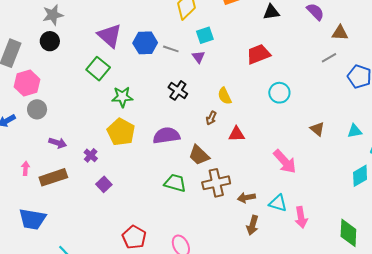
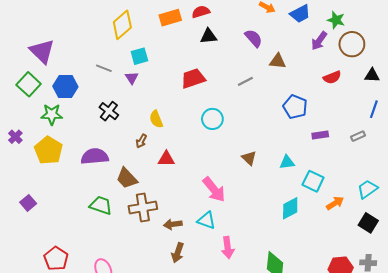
blue hexagon: (145, 43) -> (65, 86), moved
gray line: (329, 58) -> (245, 81), moved
purple cross: (91, 155) -> (15, 137), moved
cyan triangle: (278, 203) -> (207, 220), moved

